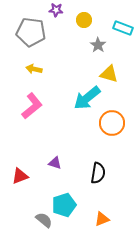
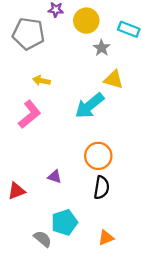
yellow circle: (84, 20) -> (86, 21), size x1.5
yellow arrow: (34, 69) -> (42, 81), moved
orange circle: (112, 123) -> (98, 156), moved

